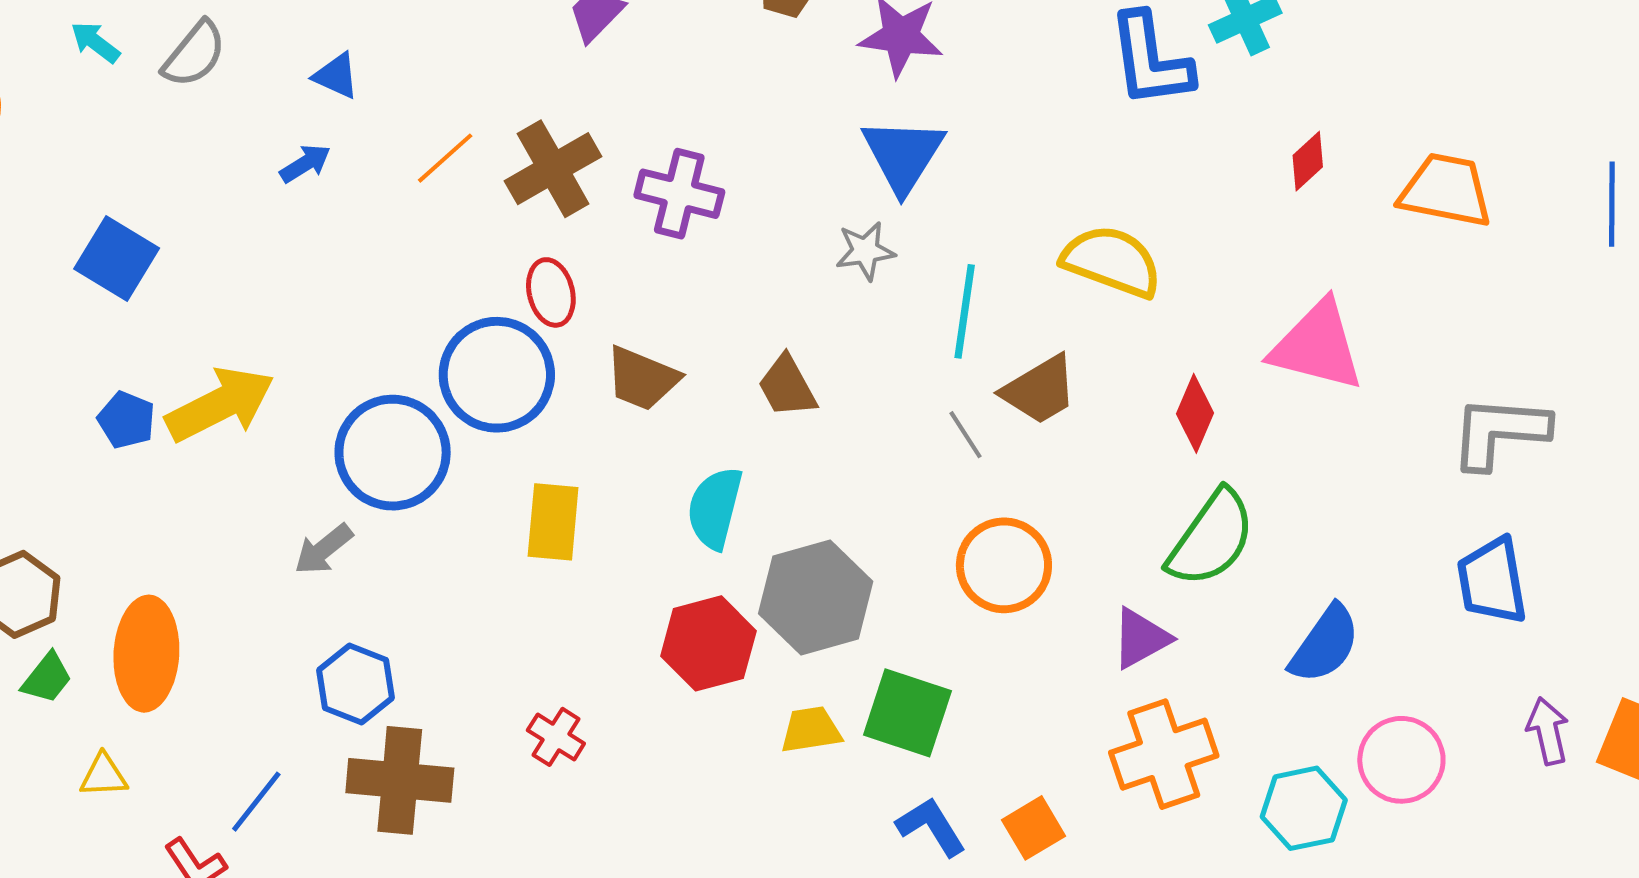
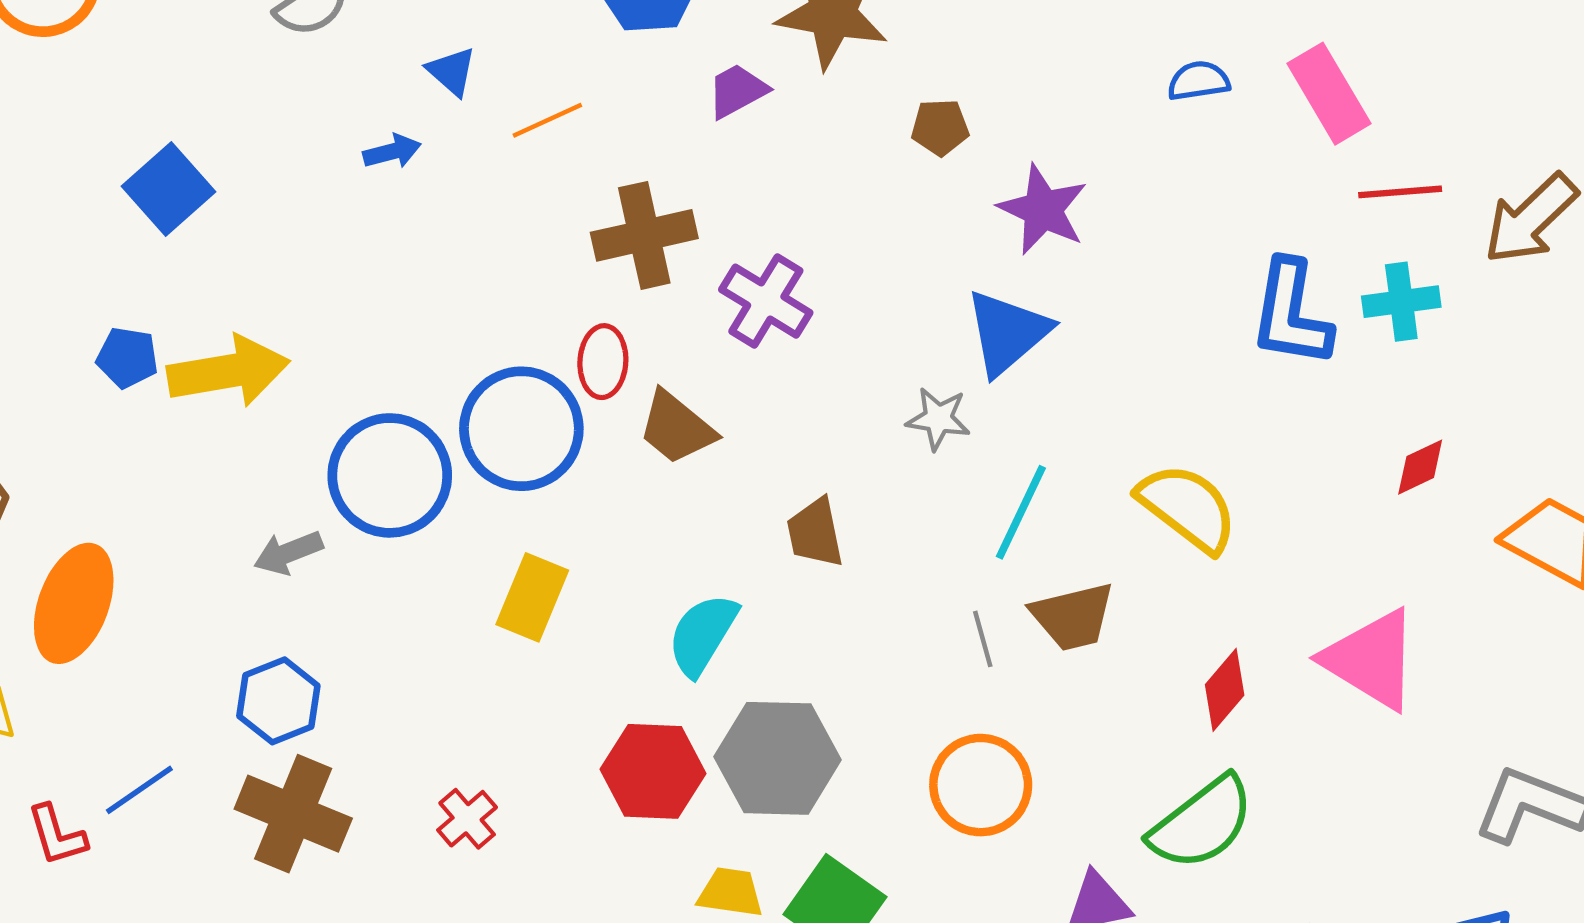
orange line: (445, 158) -> (547, 120), moved
brown trapezoid: (642, 379) -> (677, 428), moved
blue pentagon: (126, 420) -> (127, 358), turned -30

